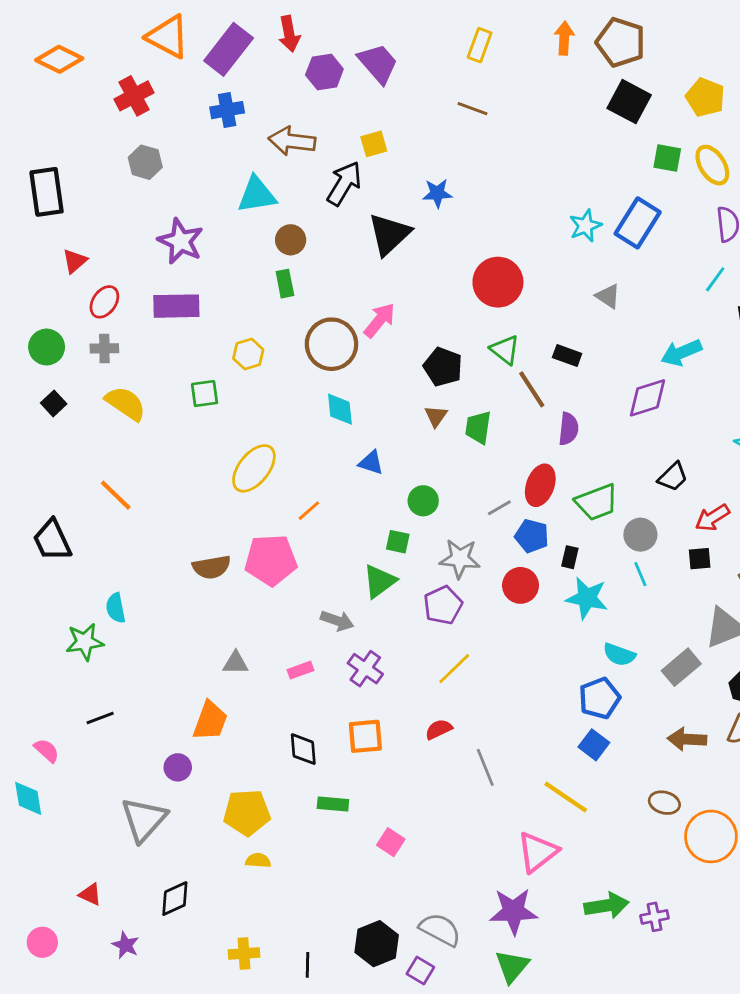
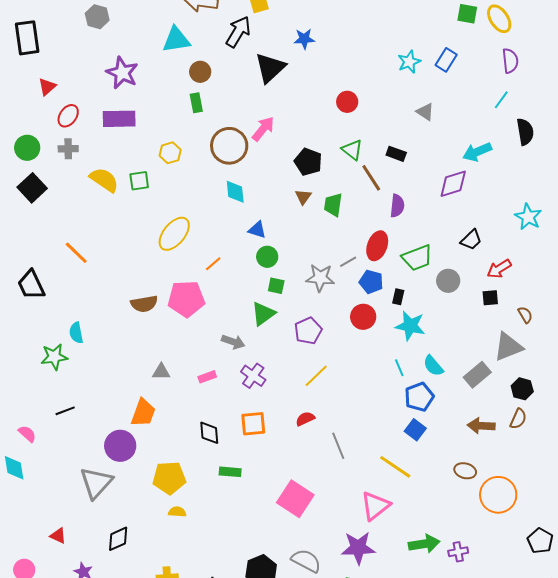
blue rectangle: (638, 223) -> (446, 60), size x0.7
red circle: (498, 282) -> (347, 102), size x0.6
black square: (54, 403) -> (32, 188), size x1.6
yellow semicircle: (126, 403) -> (104, 180), moved
green circle: (423, 501) -> (267, 257), moved
gray star: (460, 559) -> (320, 278), moved
cyan line: (640, 574) -> (399, 368), moved
cyan semicircle: (619, 655) -> (433, 366), turned 30
purple circle: (178, 767) -> (120, 446), size x1.6
pink square: (391, 842) -> (295, 499), moved, size x1.8

